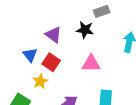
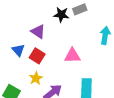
black star: (85, 30) -> (61, 15), moved
yellow star: (40, 81) -> (36, 78), moved

